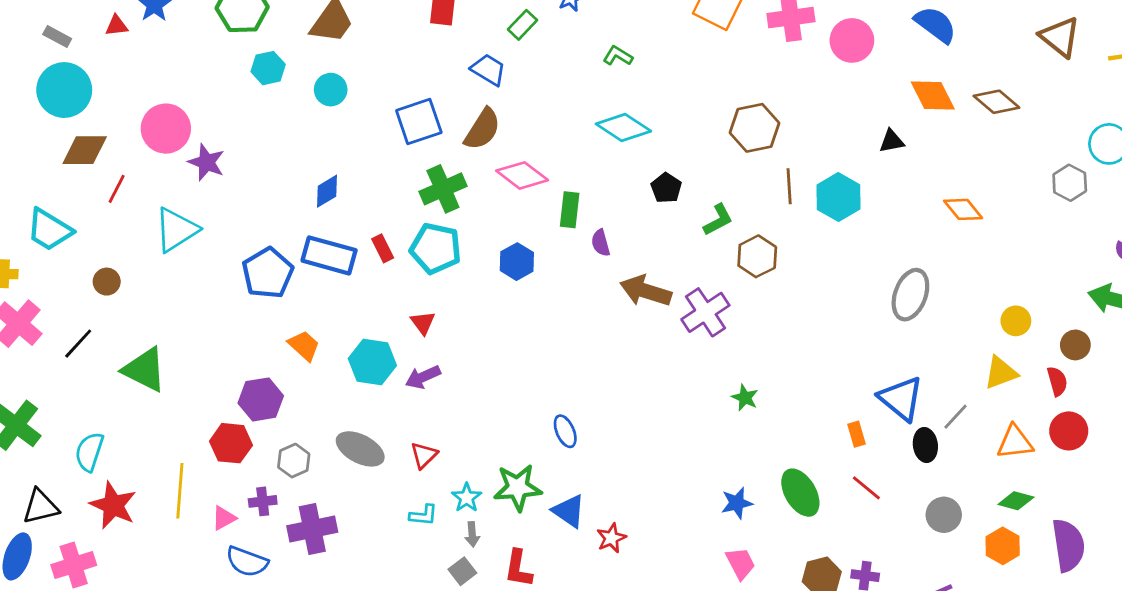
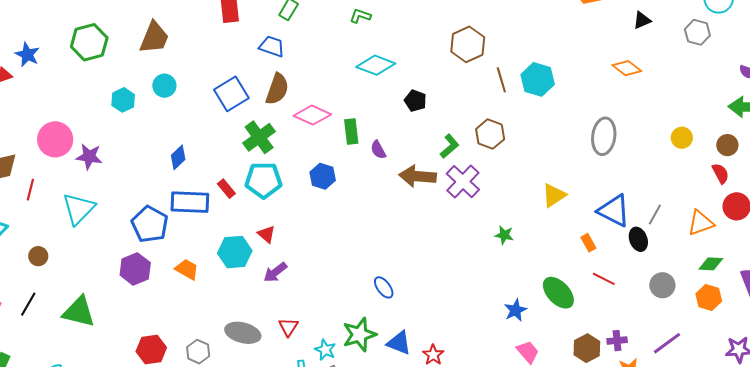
cyan hexagon: (268, 68) -> (123, 100), moved
black triangle: (892, 141) -> (642, 20), moved
green L-shape: (718, 220) -> (450, 146), moved
cyan hexagon: (372, 362) -> (235, 252), moved
yellow triangle: (1001, 373) -> (554, 195), moved
purple hexagon: (261, 399) -> (135, 269), moved

